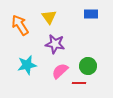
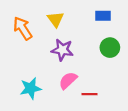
cyan star: (27, 65) -> (31, 88), moved
green circle: (88, 66) -> (110, 48), moved

